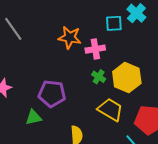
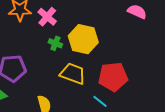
pink cross: (95, 49) -> (47, 17), turned -30

